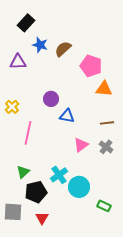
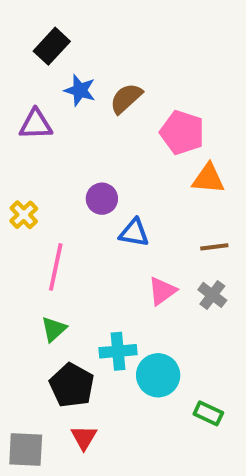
green triangle: (23, 172) -> (54, 329), moved
cyan cross: (59, 175) -> (118, 351), turned 30
black pentagon: (36, 192) -> (72, 385), turned -30
gray square: (13, 212) -> (26, 450), moved

